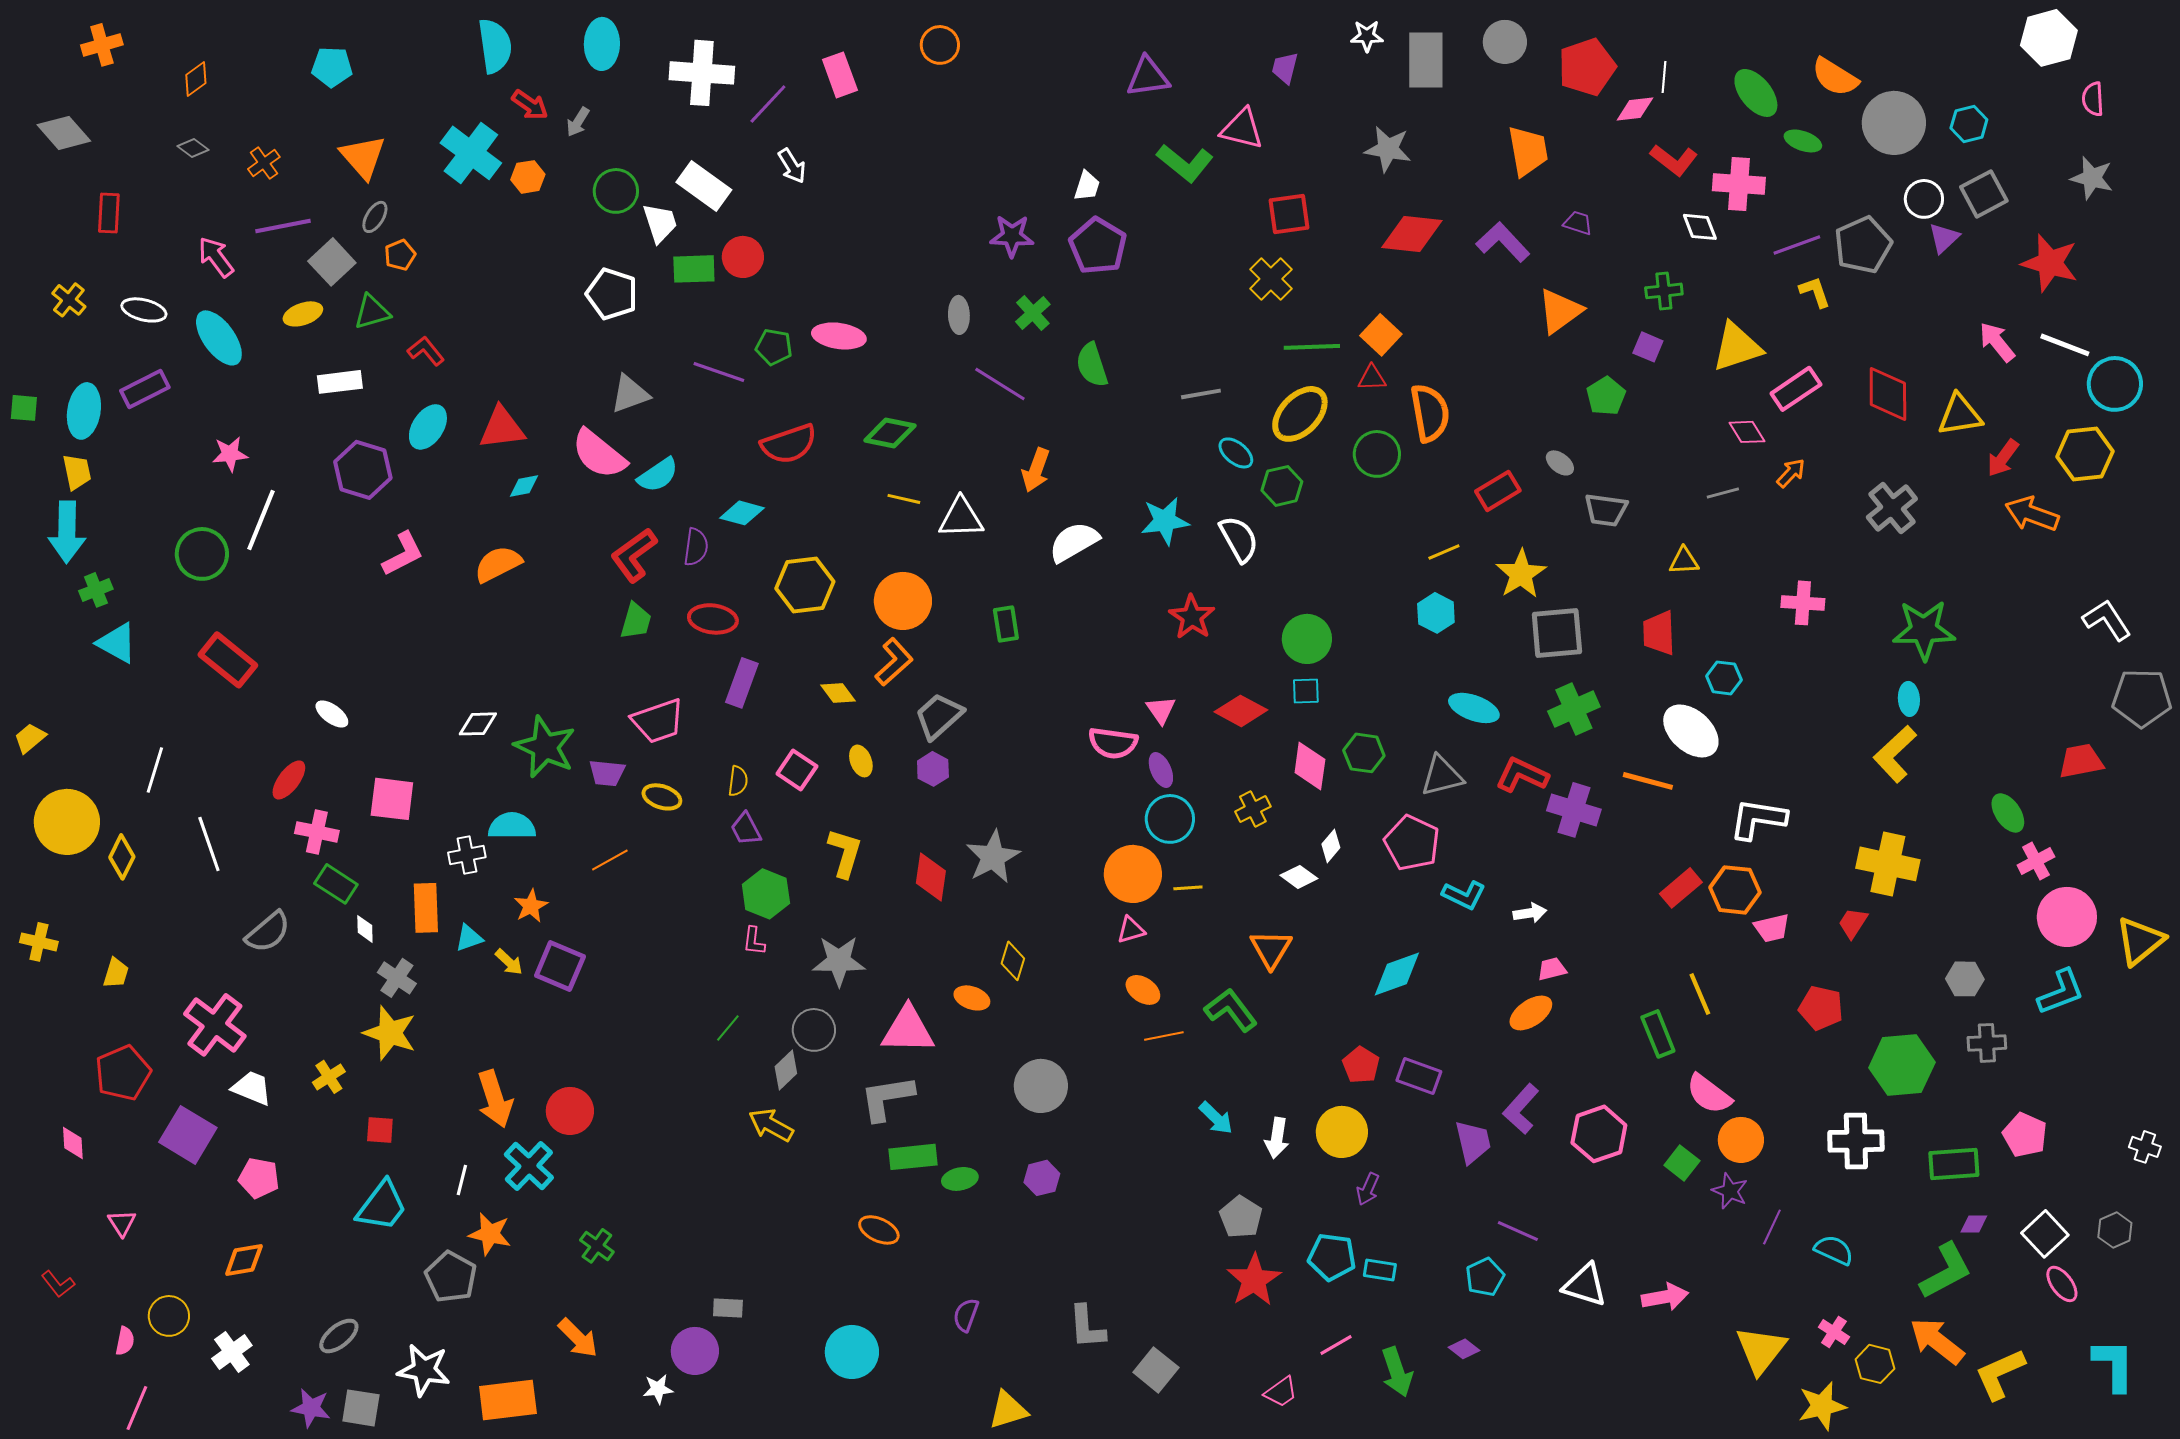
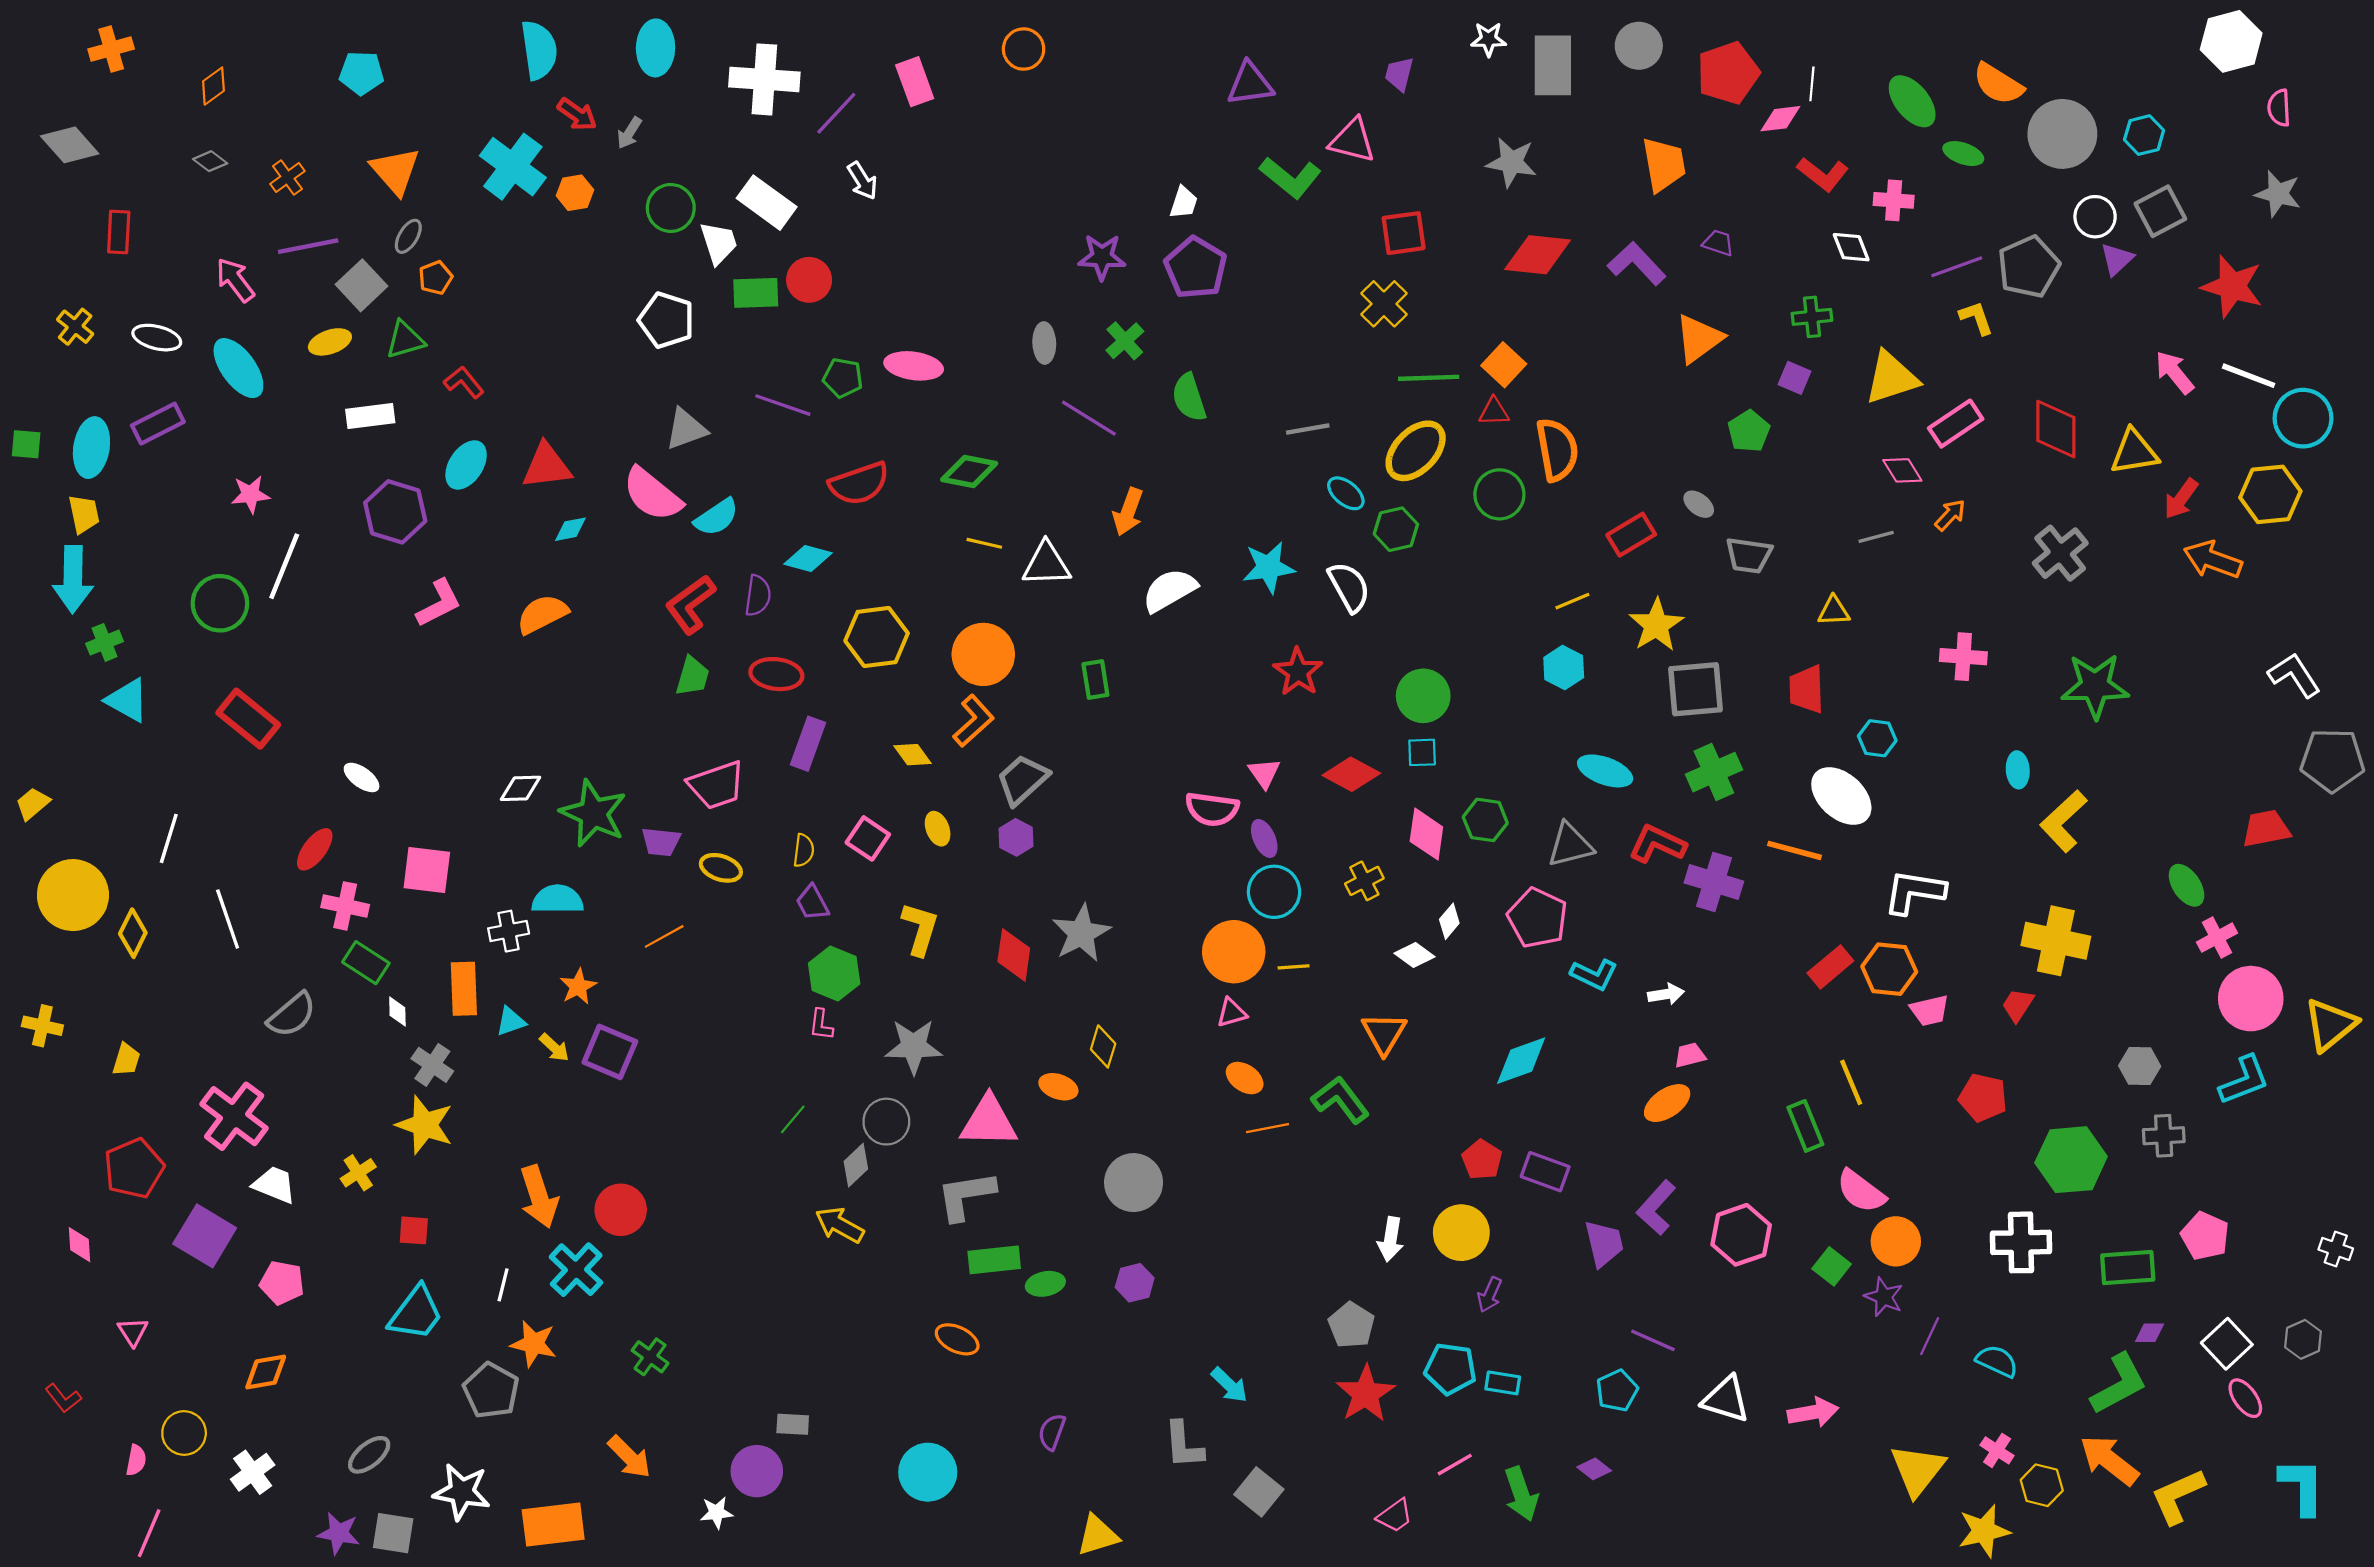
pink cross: (1739, 184) -> (1894, 200), size x0.7
cyan ellipse: (1909, 699) -> (2018, 770), moved
cyan arrow: (1216, 1118) -> (1229, 1385), moved

